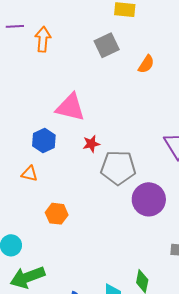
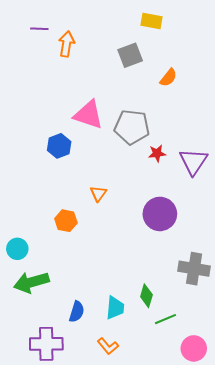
red star: (91, 144) -> (157, 153), moved
gray pentagon: (118, 168) -> (132, 127), moved
orange triangle: (29, 174) -> (98, 194), moved, turned 48

